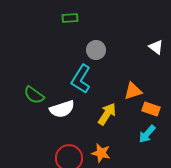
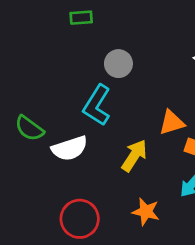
orange star: (101, 153) -> (146, 212), moved

